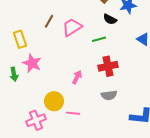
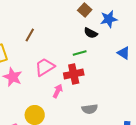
pink trapezoid: (72, 27) -> (45, 67), moved
red cross: (108, 66) -> (74, 74), moved

